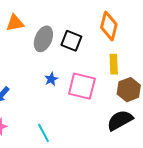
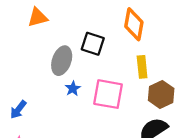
orange triangle: (15, 23) -> (38, 17), moved
gray ellipse: (43, 39) -> (62, 61), moved

